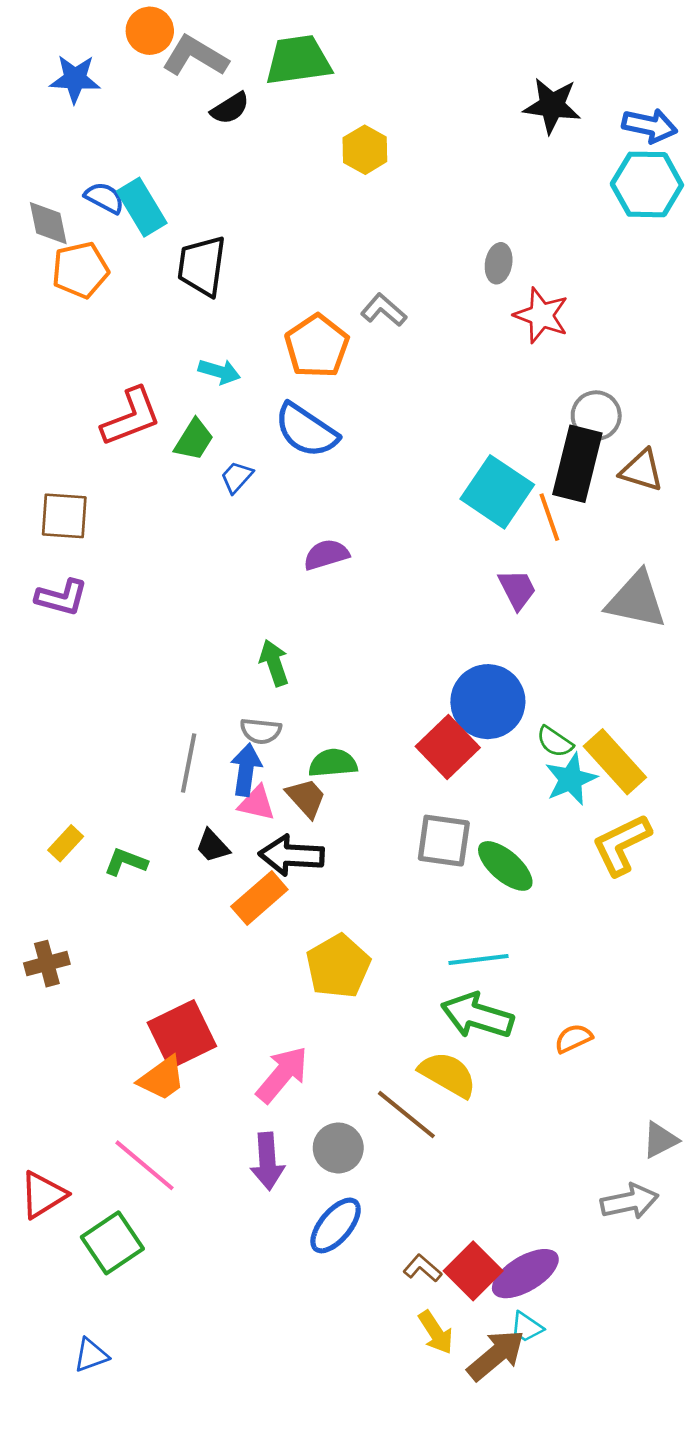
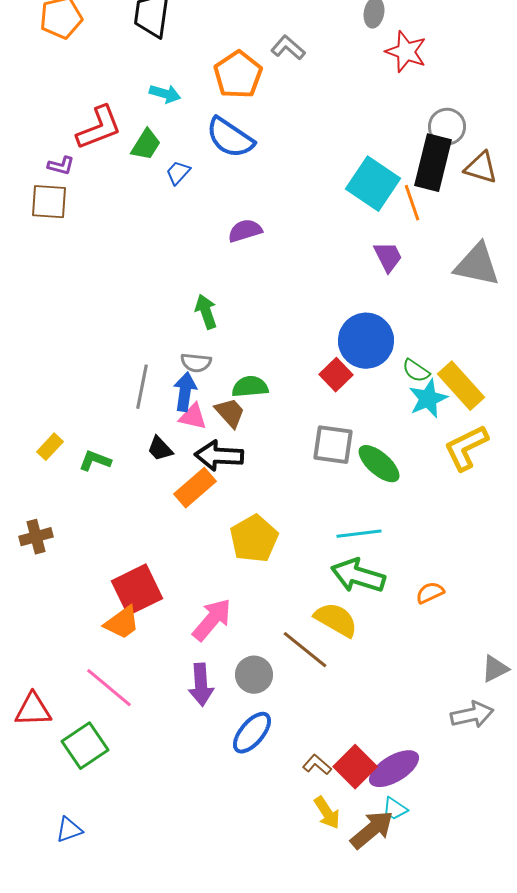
purple L-shape: (62, 597) -> (61, 166), moved, size x0.7
red square: (448, 747) -> (336, 375), size x0.7
red triangle: (43, 1195) -> (33, 710), turned 30

